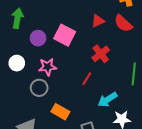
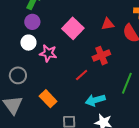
purple circle: (38, 38) -> (32, 22), moved
white circle: (17, 63) -> (28, 43), moved
gray circle: (39, 88) -> (18, 75), moved

